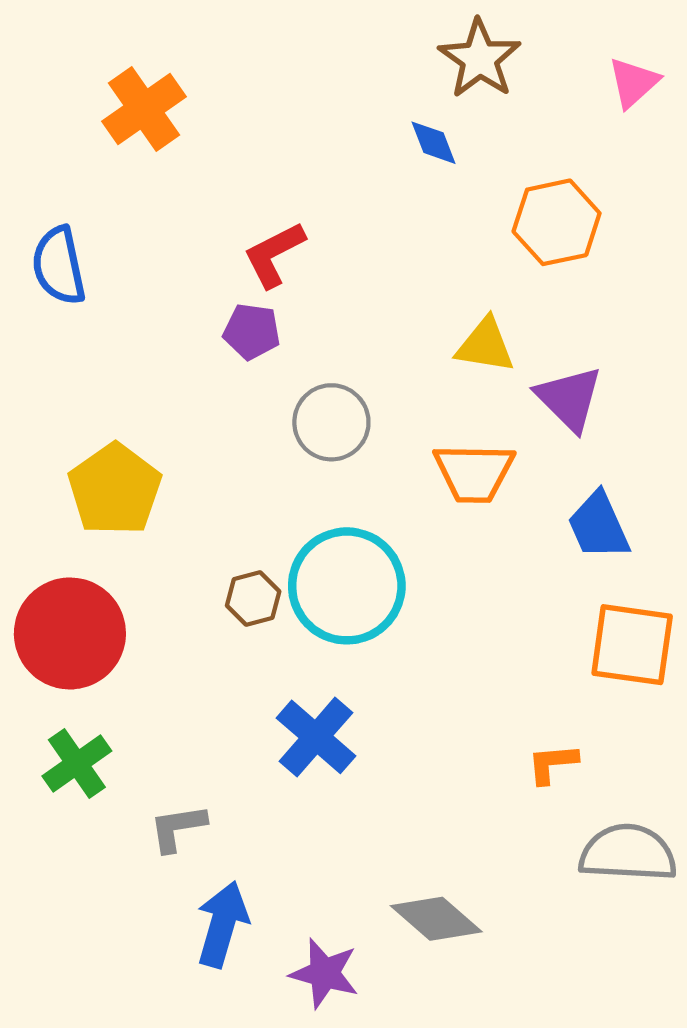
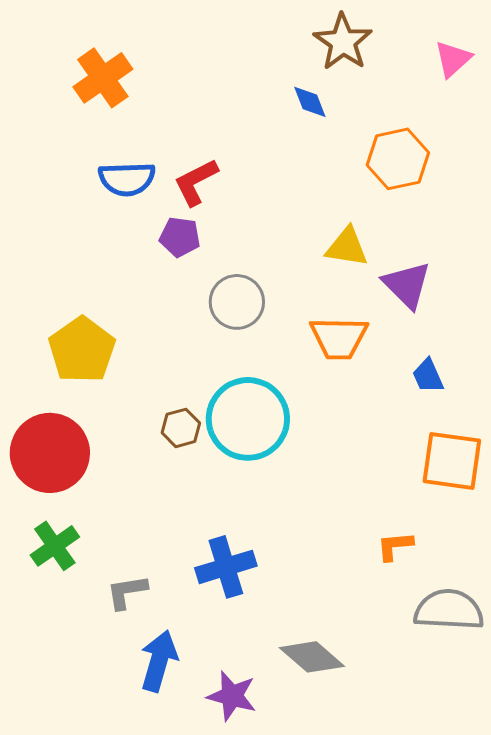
blue semicircle: (59, 266) -> (127, 179), moved, turned -80
blue trapezoid: (599, 526) -> (428, 376), size x0.7
blue cross: (316, 737) -> (226, 567), moved, turned 32

